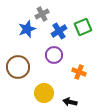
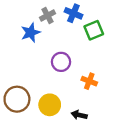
blue cross: (59, 31) -> (73, 13), moved, turned -35
brown circle: (18, 67) -> (17, 99), moved

